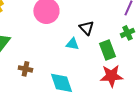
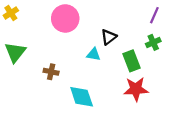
black triangle: (86, 28) -> (109, 37), turned 35
brown cross: (25, 69) -> (51, 72), moved

